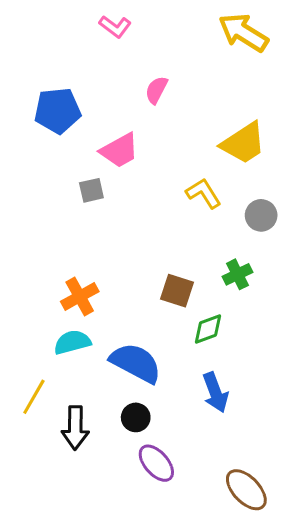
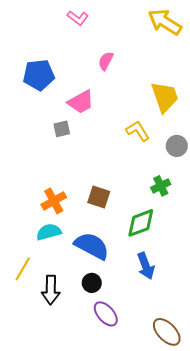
yellow trapezoid: (243, 143) -> (165, 97), turned -76
brown square: (177, 291) -> (99, 197), moved
green diamond: (208, 329) -> (141, 223), size x1.4

